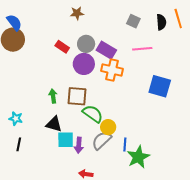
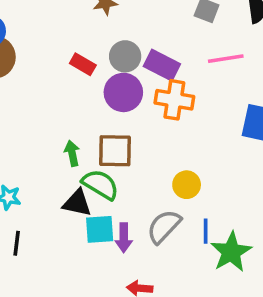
green semicircle: (93, 114) -> (100, 184), moved
yellow circle: (108, 127) -> (187, 185), moved

